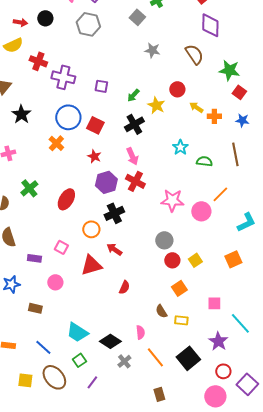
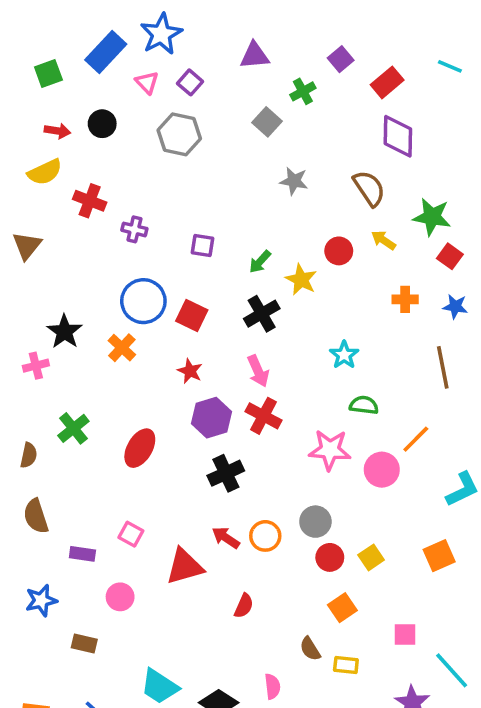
purple cross: (63, 77) -> (134, 229), size x0.6
yellow arrow: (196, 107) -> (384, 240), moved
black star: (21, 114) -> (65, 332), moved
green semicircle: (204, 161) -> (364, 405), moved
orange circle: (91, 229) -> (265, 536), moved

